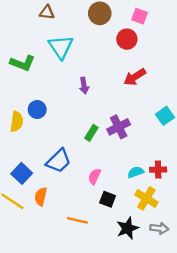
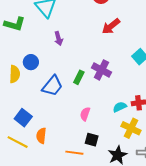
purple arrow: (84, 86) -> (59, 38), moved
purple cross: (119, 127) -> (101, 70), turned -30
blue trapezoid: (59, 161) -> (52, 86), moved
black square: (108, 199) -> (92, 140), moved

